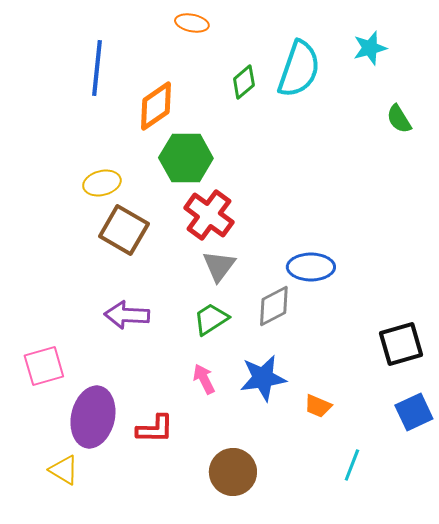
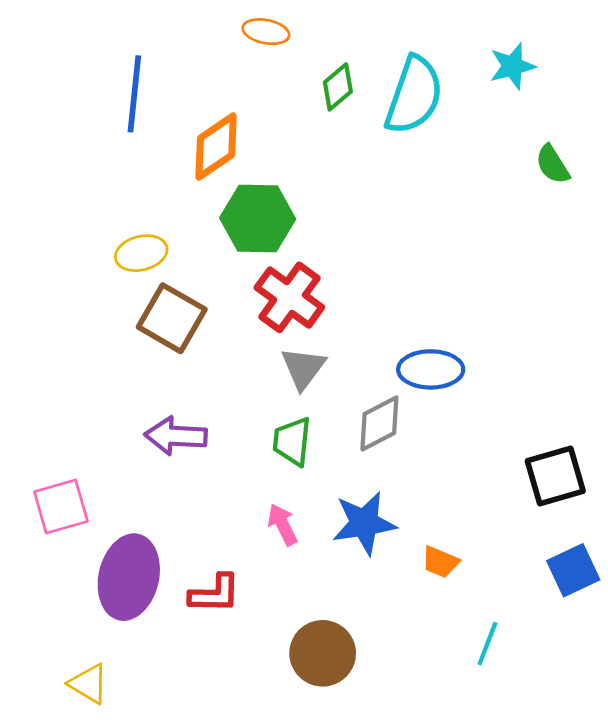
green diamond: (244, 82) -> (338, 87), moved
green trapezoid: (211, 319) -> (292, 441), turned -51
yellow triangle: (64, 470) -> (89, 684), moved

